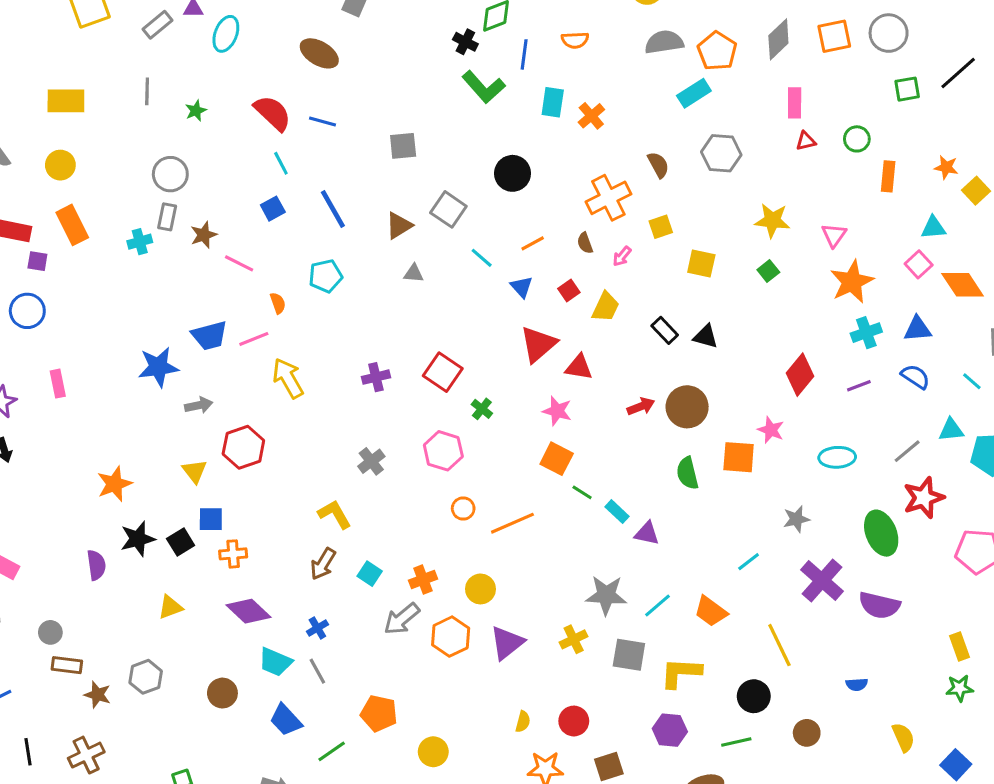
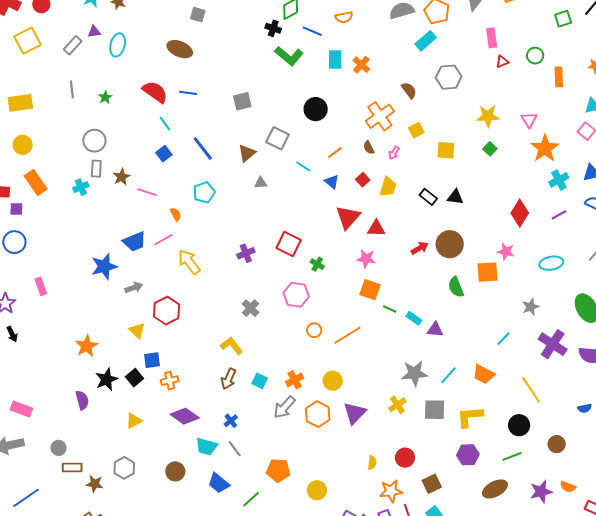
blue line: (524, 54) -> (312, 31), turned -66

